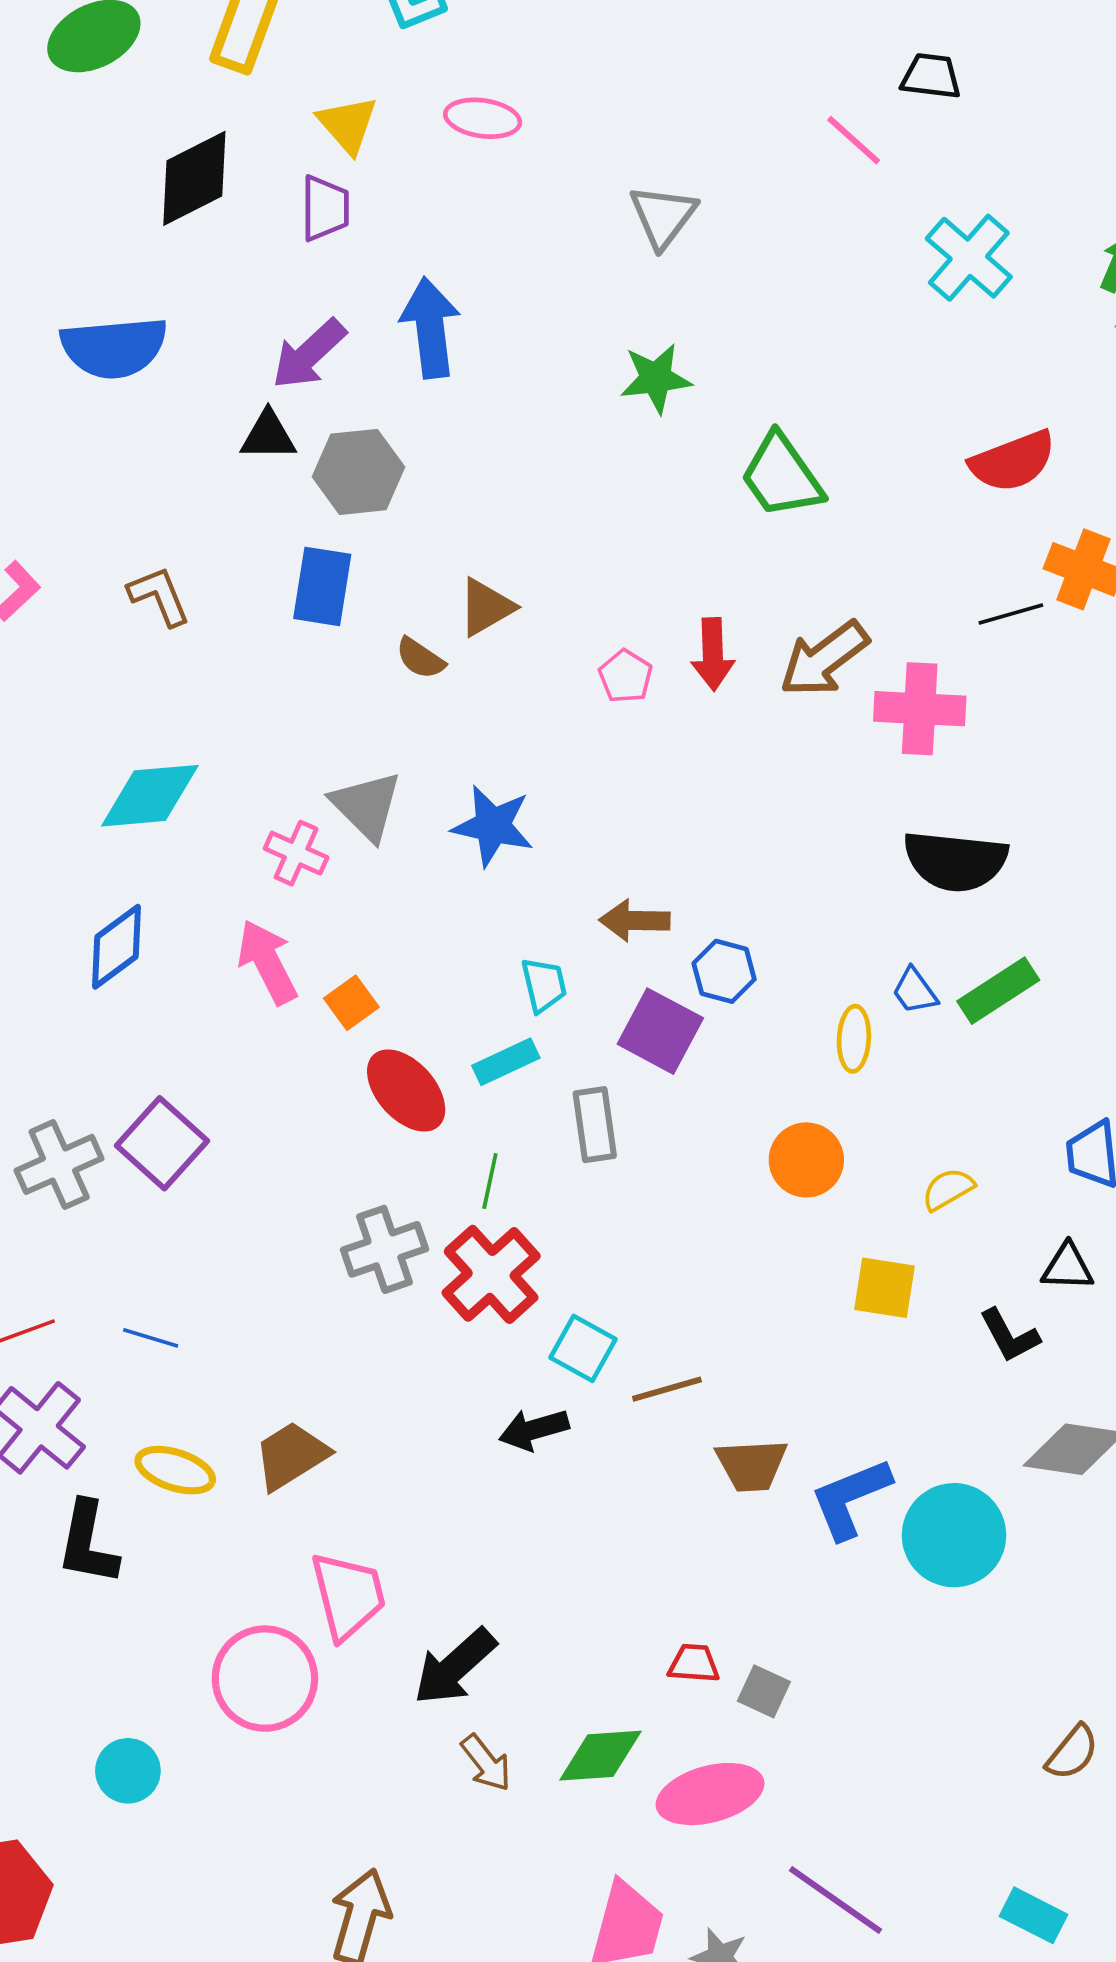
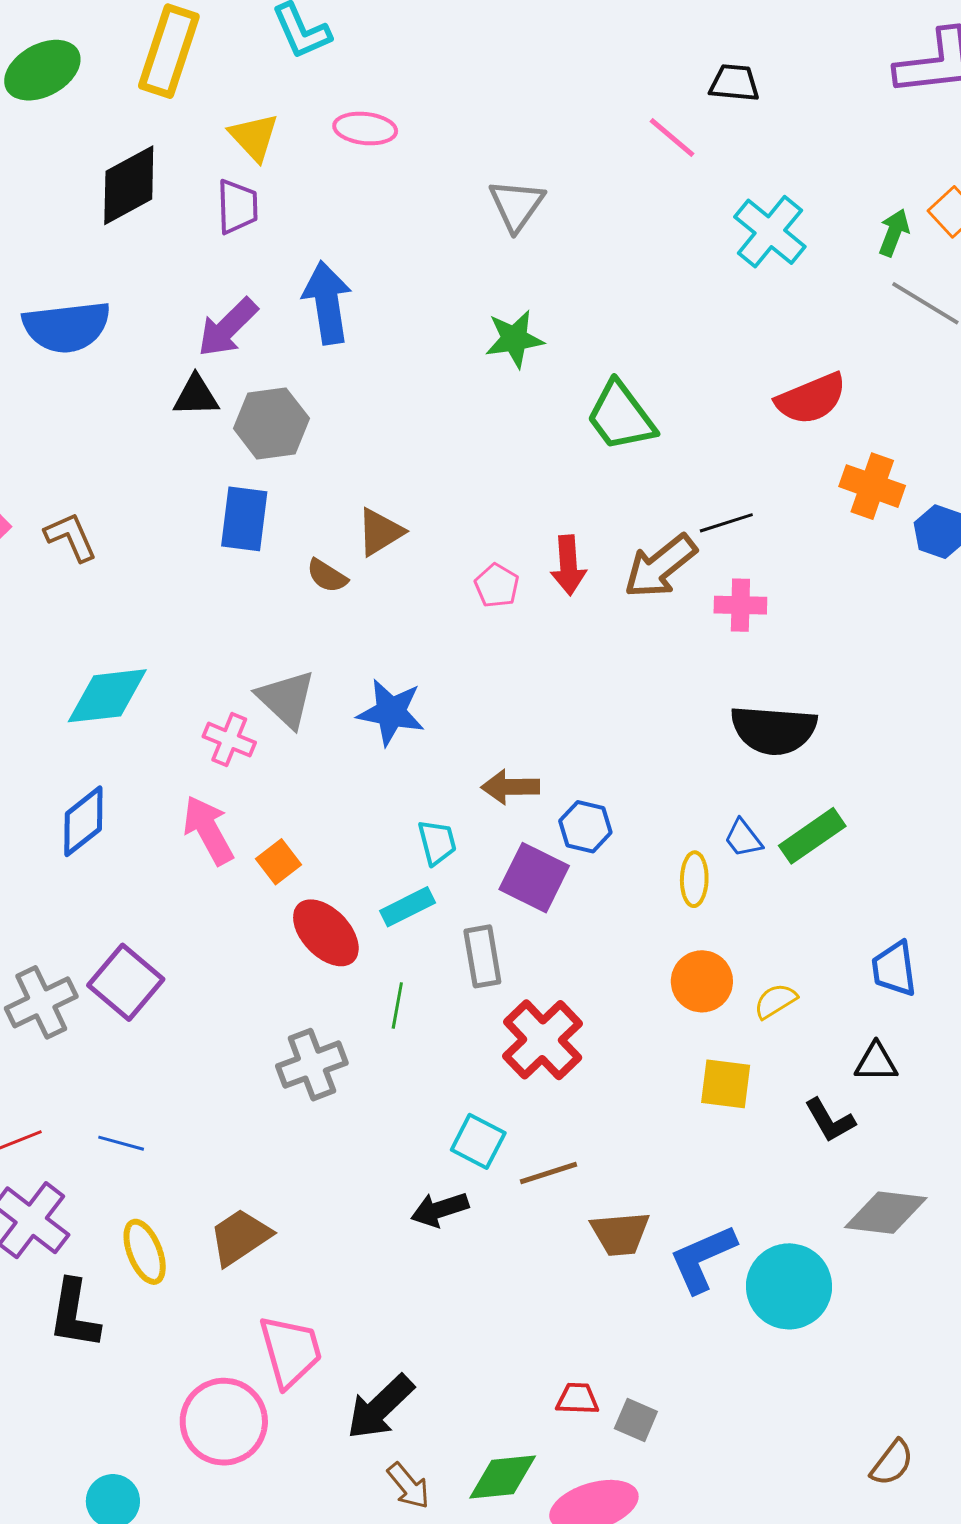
brown L-shape: (159, 596) -> (71, 537), moved
black line: (1011, 614) -> (726, 523), moved
pink cross: (920, 709) -> (740, 605), size x0.7
orange circle: (806, 1160) -> (702, 981), moved
red cross: (491, 1274) -> (543, 1040), moved
yellow ellipse: (175, 1470) -> (145, 1252), turned 52

